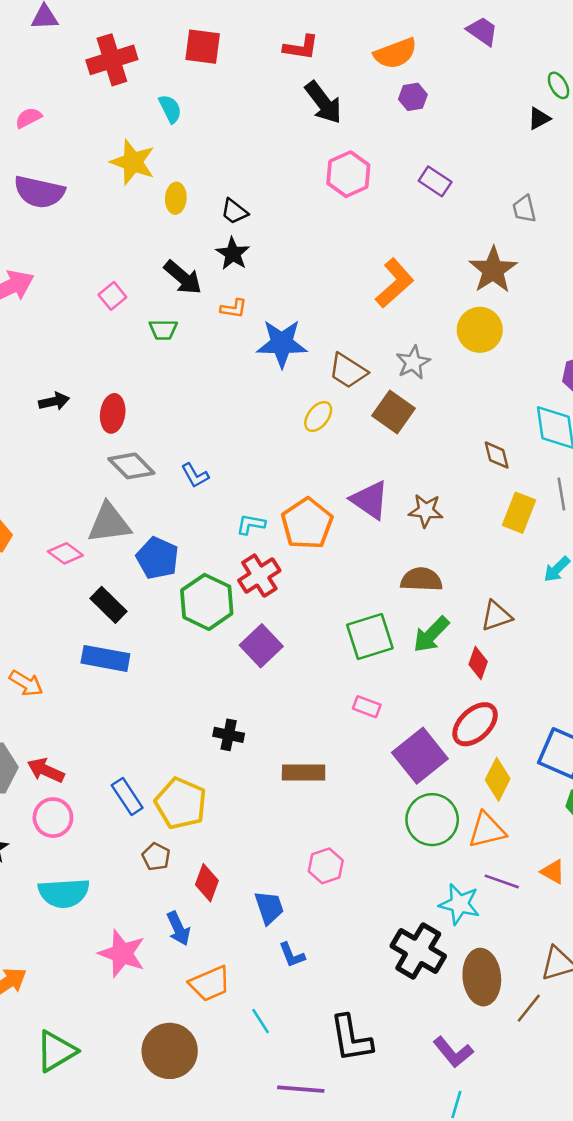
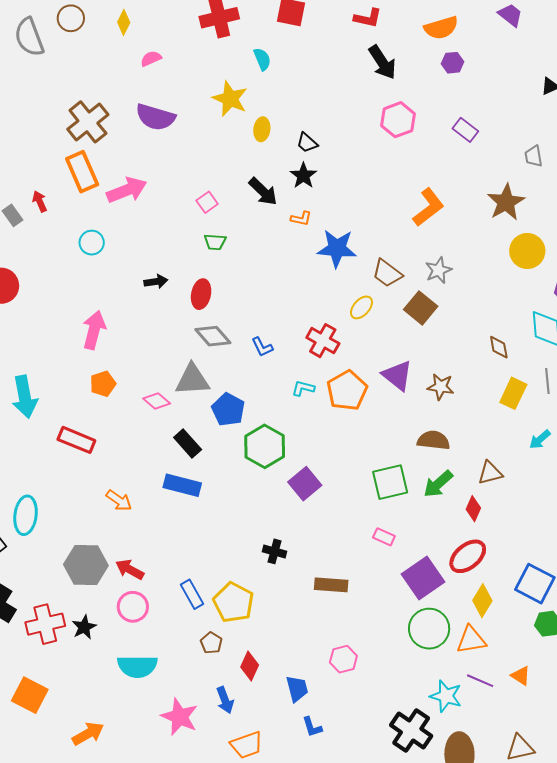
green trapezoid: (163, 330) -> (215, 242), moved
yellow circle: (480, 330) -> (527, 251), moved
red cross: (259, 576) -> (323, 341), moved, turned -32

